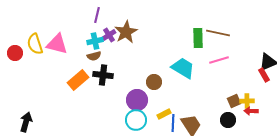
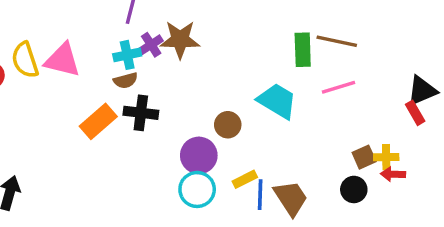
brown star: (126, 32) -> (180, 40), turned 30

